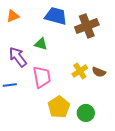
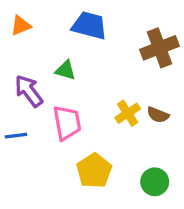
brown cross: (87, 26) -> (159, 48), moved
green circle: (86, 113) -> (155, 182), moved

